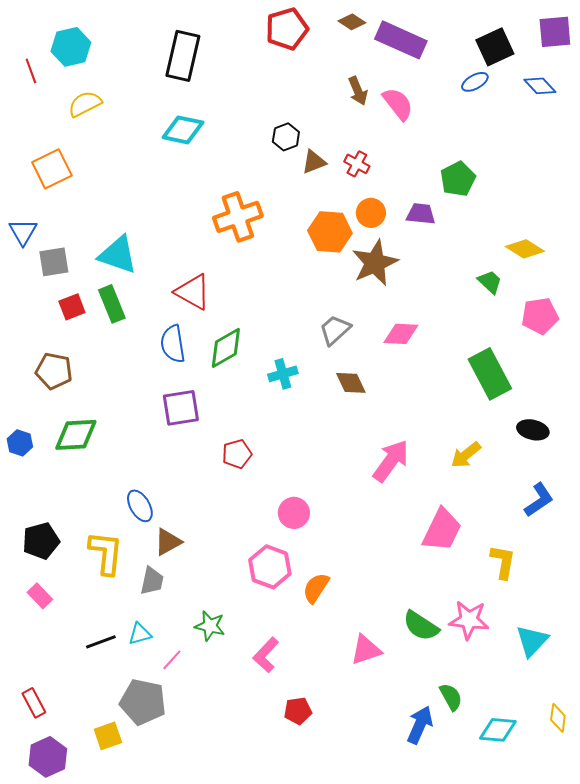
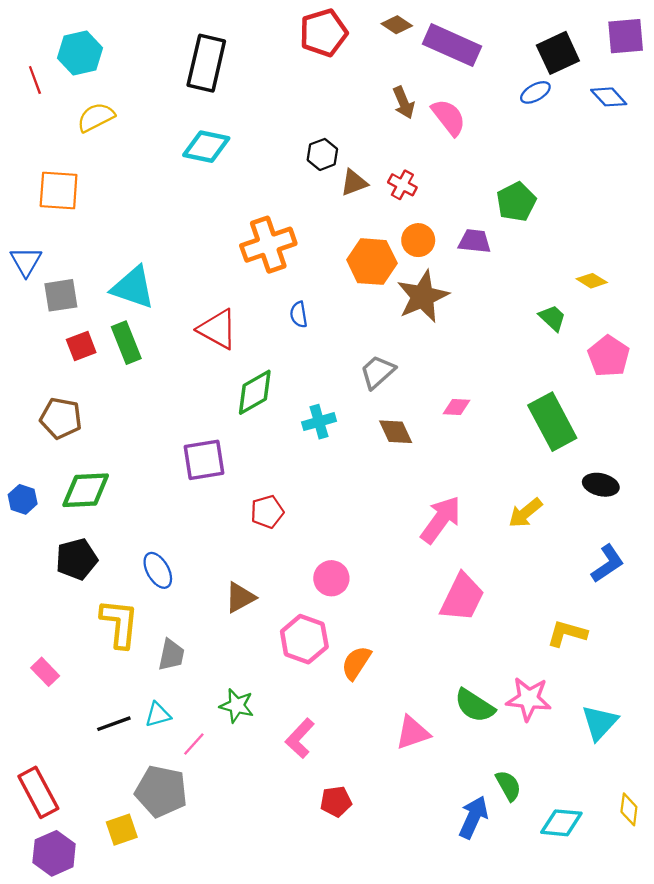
orange square: (52, 169) -> (59, 190), turned 30
yellow diamond: (525, 249) -> (592, 281), size x0.7
pink pentagon: (540, 316) -> (609, 356), turned -30
pink diamond: (401, 334) -> (457, 407), moved, size x0.7
blue semicircle: (173, 344) -> (299, 314), moved, size x0.6
pink trapezoid: (442, 530) -> (462, 597), moved
black pentagon: (41, 541) -> (77, 559), moved
brown triangle: (168, 542) -> (240, 597), moved
yellow L-shape: (503, 562) -> (567, 633), turned -84
red rectangle: (34, 703) -> (38, 792), size x1.5

